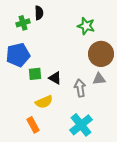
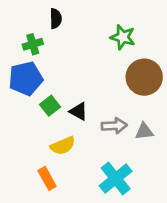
green cross: (23, 23) -> (33, 44), moved
green square: (35, 74) -> (50, 106), turned -32
gray triangle: (99, 79) -> (144, 131), moved
gray arrow: (80, 88) -> (114, 126), turned 96

